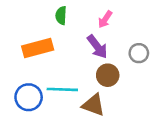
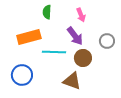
pink arrow: (105, 19) -> (81, 15), turned -56
cyan line: (62, 89) -> (54, 52), moved

